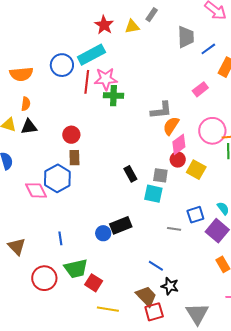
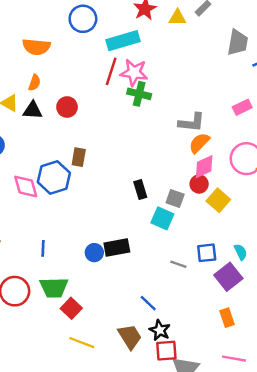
blue circle: (62, 65) -> (83, 19), moved
red circle: (71, 135) -> (67, 107), moved
red square: (154, 312) -> (166, 351), moved

